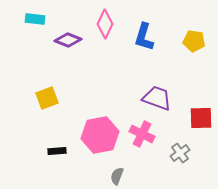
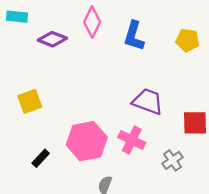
black rectangle: (57, 151) -> (41, 158), turned -42

